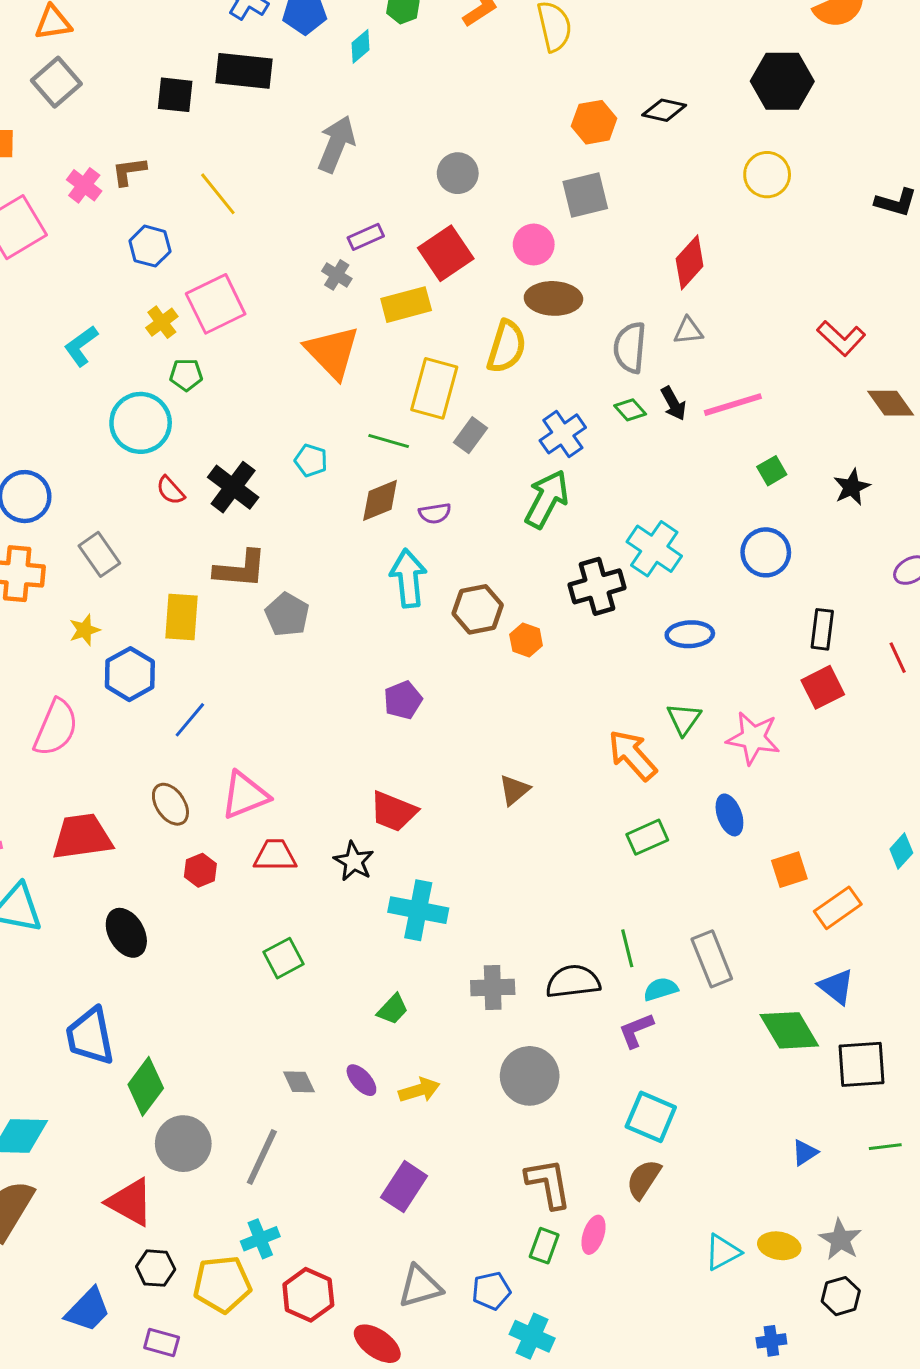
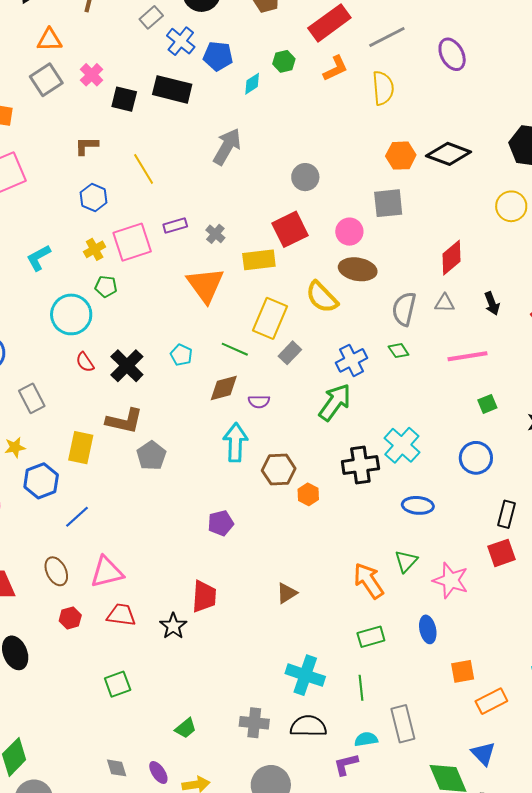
black diamond: (664, 110) -> (449, 154), size x1.5
pink cross: (84, 185) -> (92, 75), moved
purple rectangle: (366, 237) -> (175, 226), moved
yellow semicircle: (506, 347) -> (322, 297), turned 111
black arrow: (673, 403) -> (492, 303), moved
red trapezoid: (393, 811) -> (204, 596), turned -116
cyan cross: (418, 910) -> (305, 675), moved
green line: (627, 948) -> (361, 688), moved

